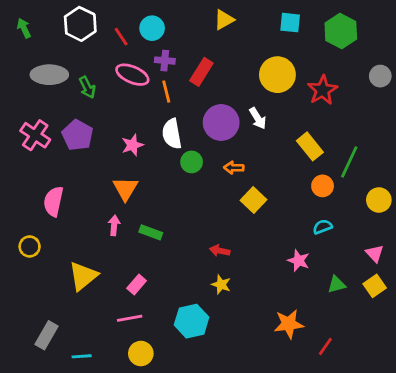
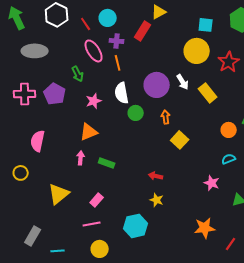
cyan square: (290, 23) -> (206, 25), moved
green arrow: (24, 28) -> (17, 18), size x1.6
red rectangle: (201, 72) -> (143, 31), moved
pink ellipse: (132, 75) -> (94, 51), turned 35
green arrow: (87, 87) -> (78, 74), moved
pink cross: (35, 135) -> (25, 94), turned -35
yellow rectangle: (310, 146) -> (208, 93), moved
orange arrow: (234, 168) -> (166, 117), turned 80
orange triangle: (125, 189) -> (89, 132), turned 36

